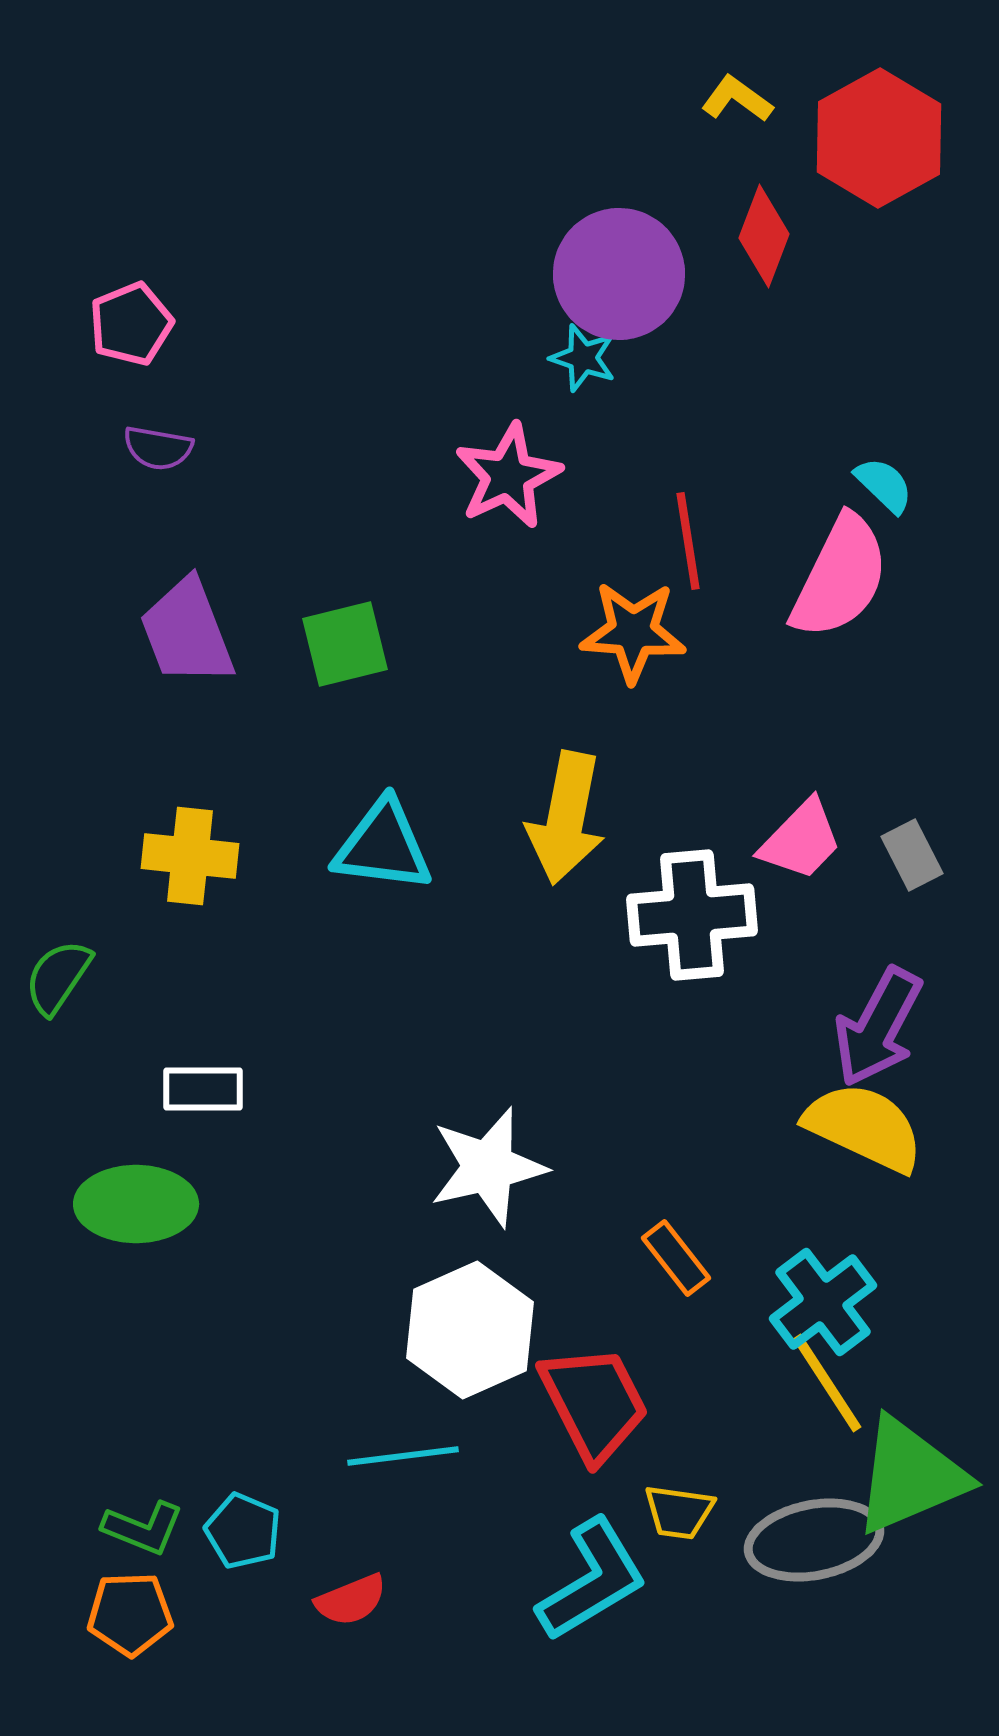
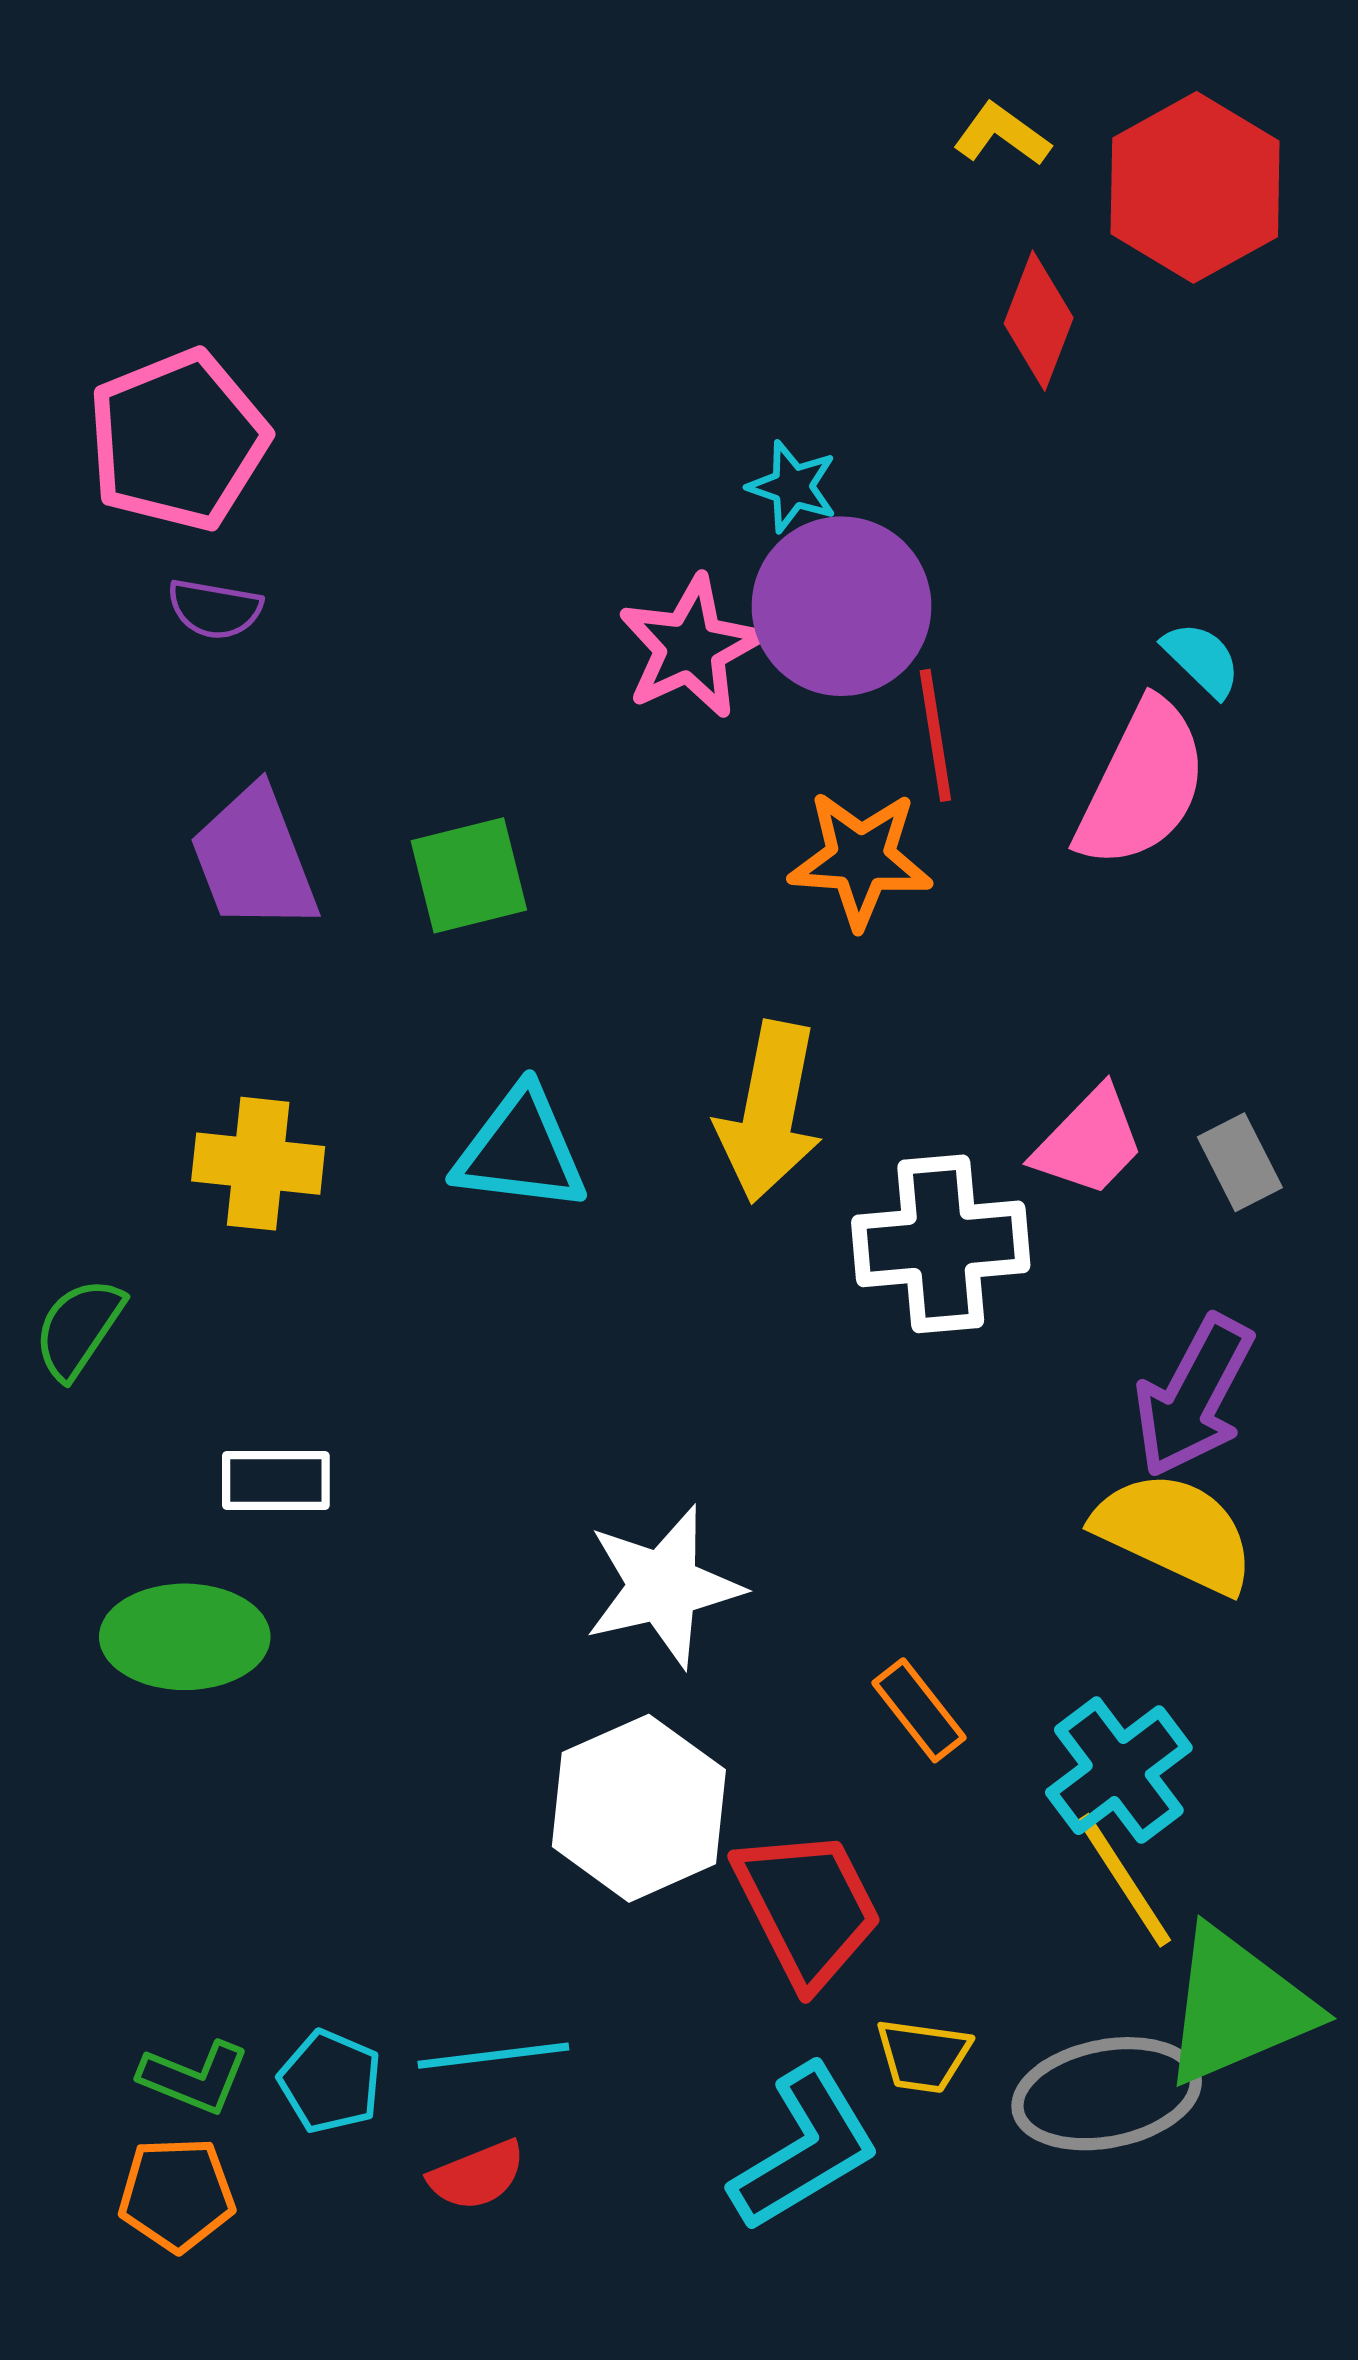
purple circle: (619, 274) -> (841, 606), moved
pink pentagon: (131, 324) -> (178, 440), size x1.6
cyan line: (403, 1456) -> (493, 2056), moved

